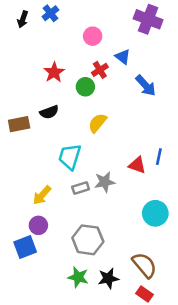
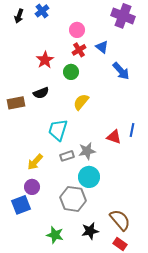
red cross: (100, 70) -> (79, 50), moved
cyan circle: (155, 213) -> (89, 177), moved
green star: (78, 277) -> (55, 235), moved

